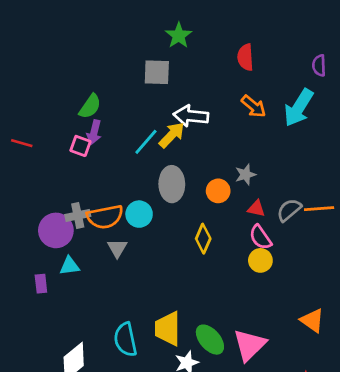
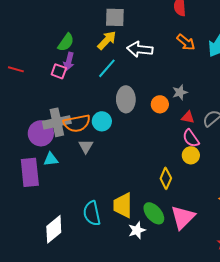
yellow arrow: (172, 135) -> (107, 40), moved
gray cross: (78, 215) -> (57, 122), size x1.5
yellow diamond: (203, 239) -> (166, 178), moved
purple rectangle: (41, 284) -> (30, 172), size x2.0

